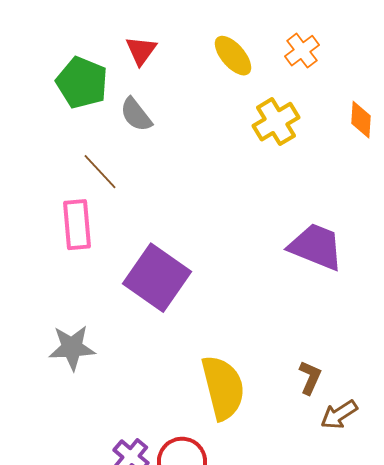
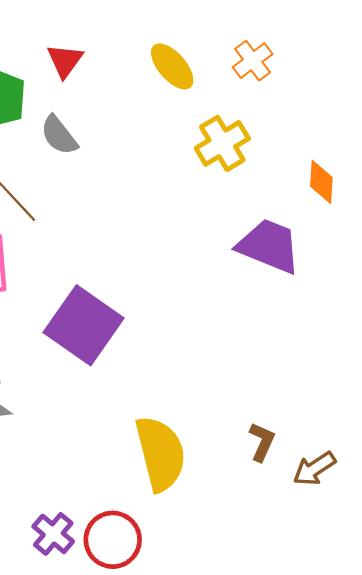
orange diamond: (361, 120) -> (321, 182), moved
purple trapezoid: (316, 247) -> (269, 246), moved
brown arrow: (339, 415) -> (314, 469), moved

